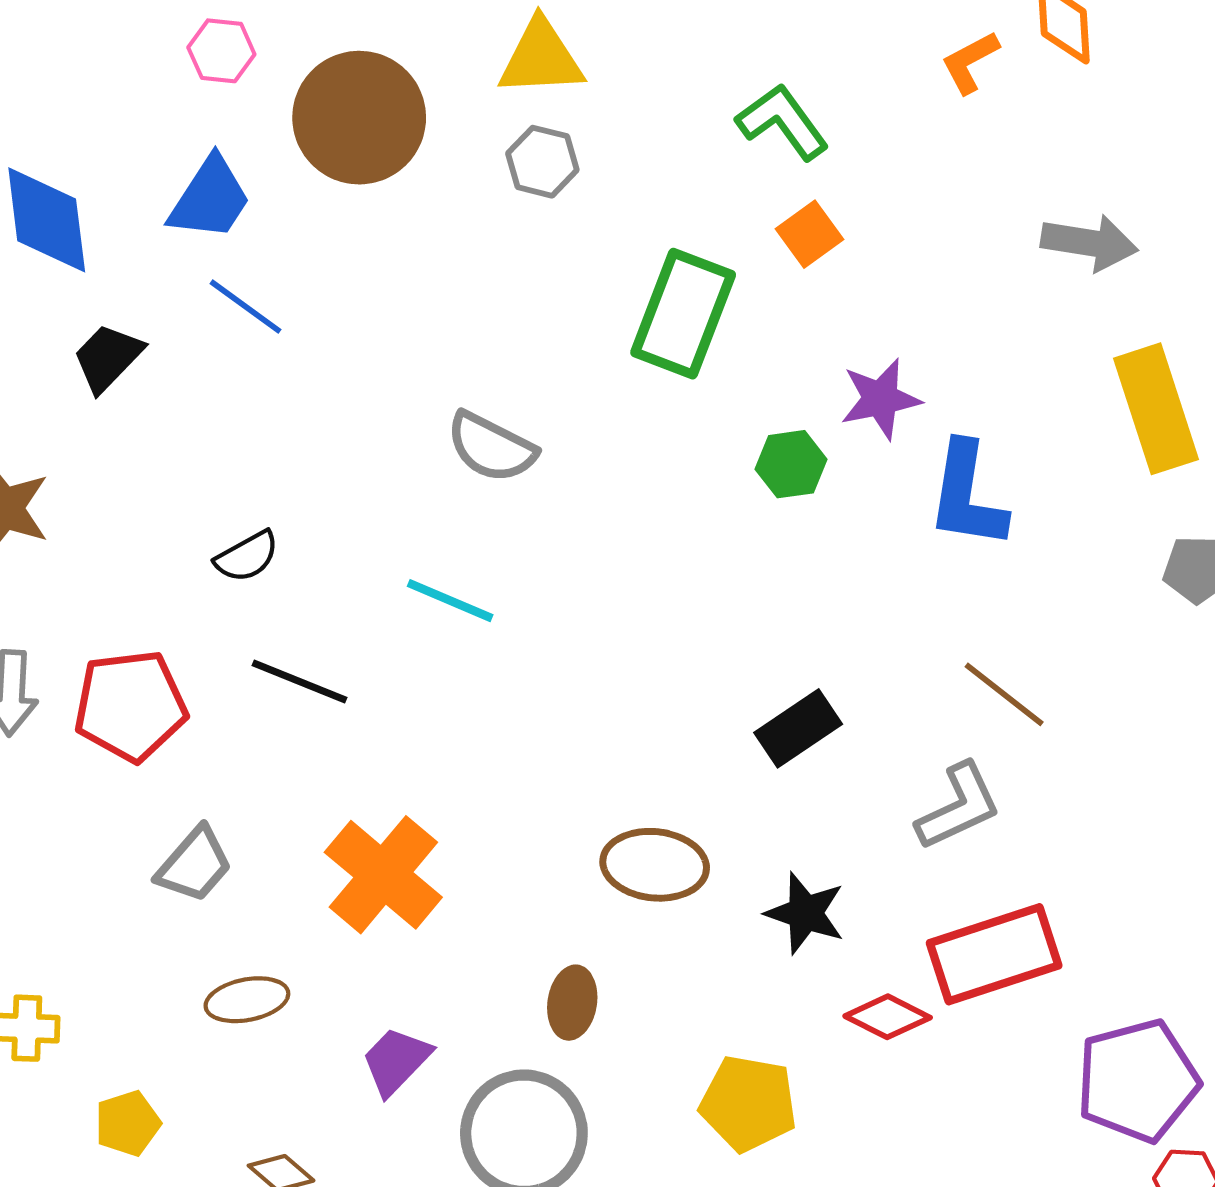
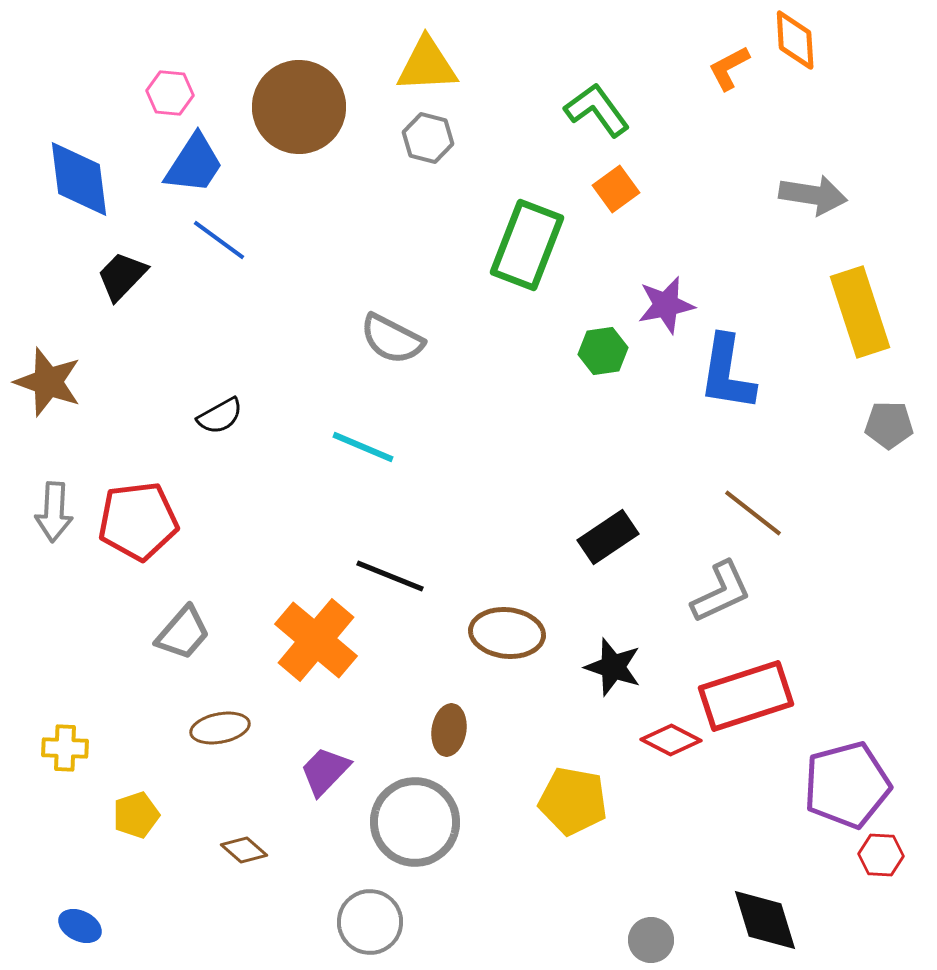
pink hexagon: (221, 51) -> (170, 93), moved
black line: (300, 682) -> (390, 576), moved

